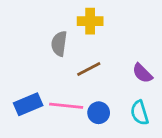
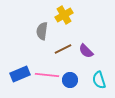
yellow cross: (90, 21) -> (64, 15), turned -30
purple semicircle: (142, 73) -> (86, 51), moved

